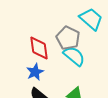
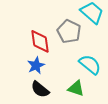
cyan semicircle: (74, 56) -> (90, 64), moved

